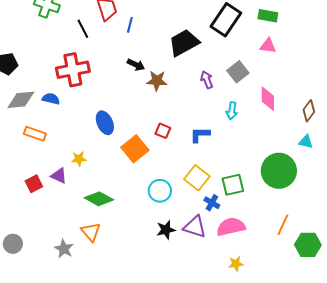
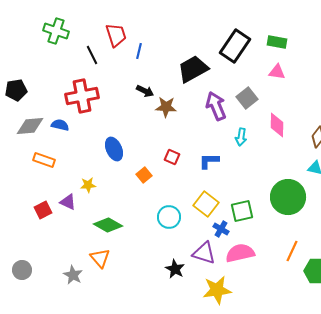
purple arrow: (207, 80) -> (216, 106), size x1.6
orange square: (135, 149) -> (144, 175), size x0.6
black star: (166, 230) -> (175, 269), moved, turned -30
yellow star: (236, 264) -> (217, 290), moved, size x1.8

